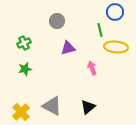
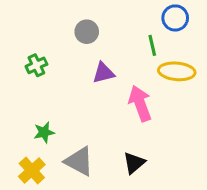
pink arrow: (92, 68) -> (140, 103), size x1.6
green star: (25, 69) -> (44, 132), moved

